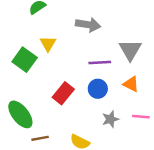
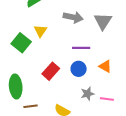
gray triangle: (130, 50) -> (103, 21), moved
green ellipse: (20, 114) -> (16, 86), turned 30
pink line: (141, 117) -> (107, 99), moved

